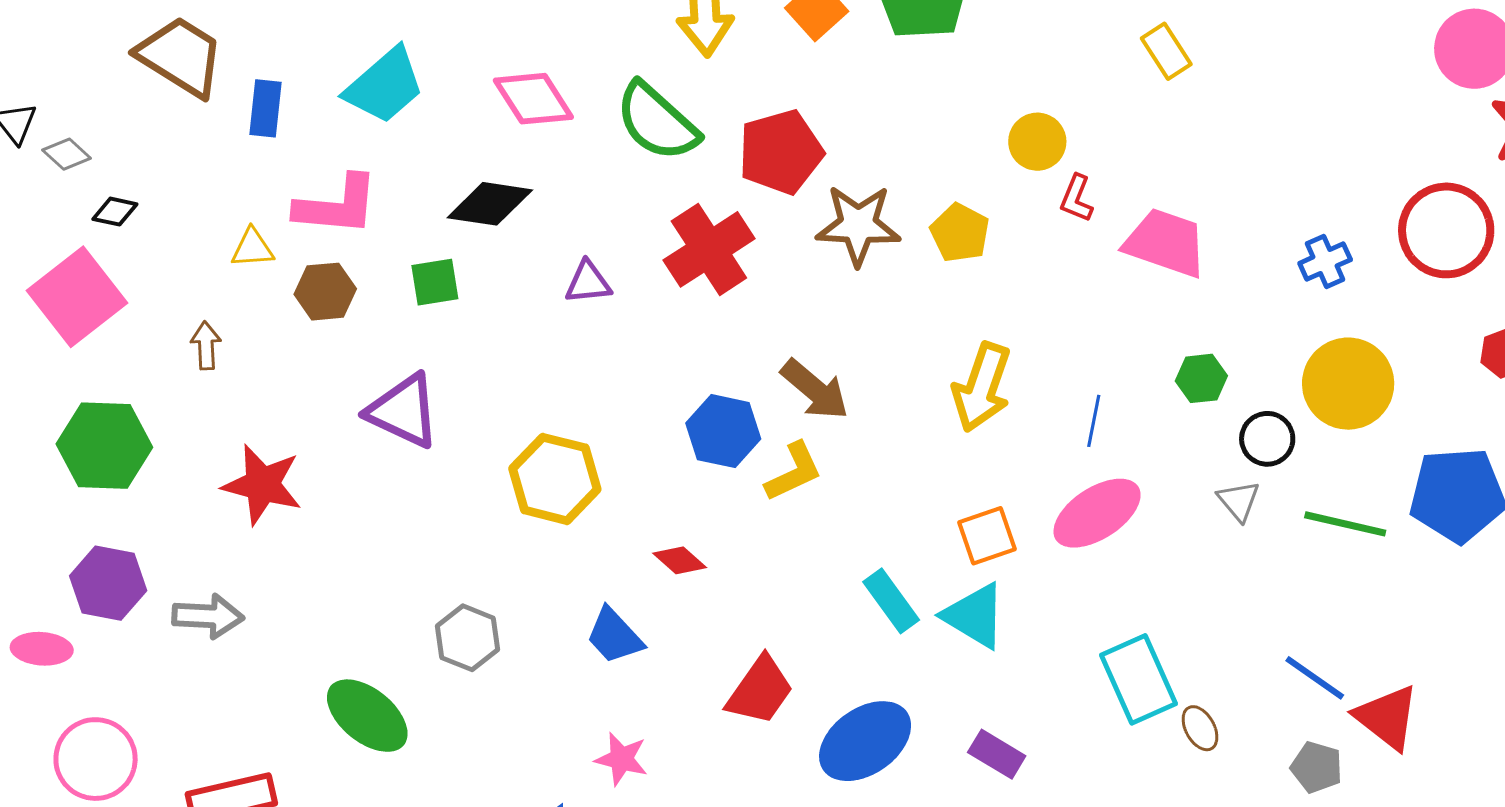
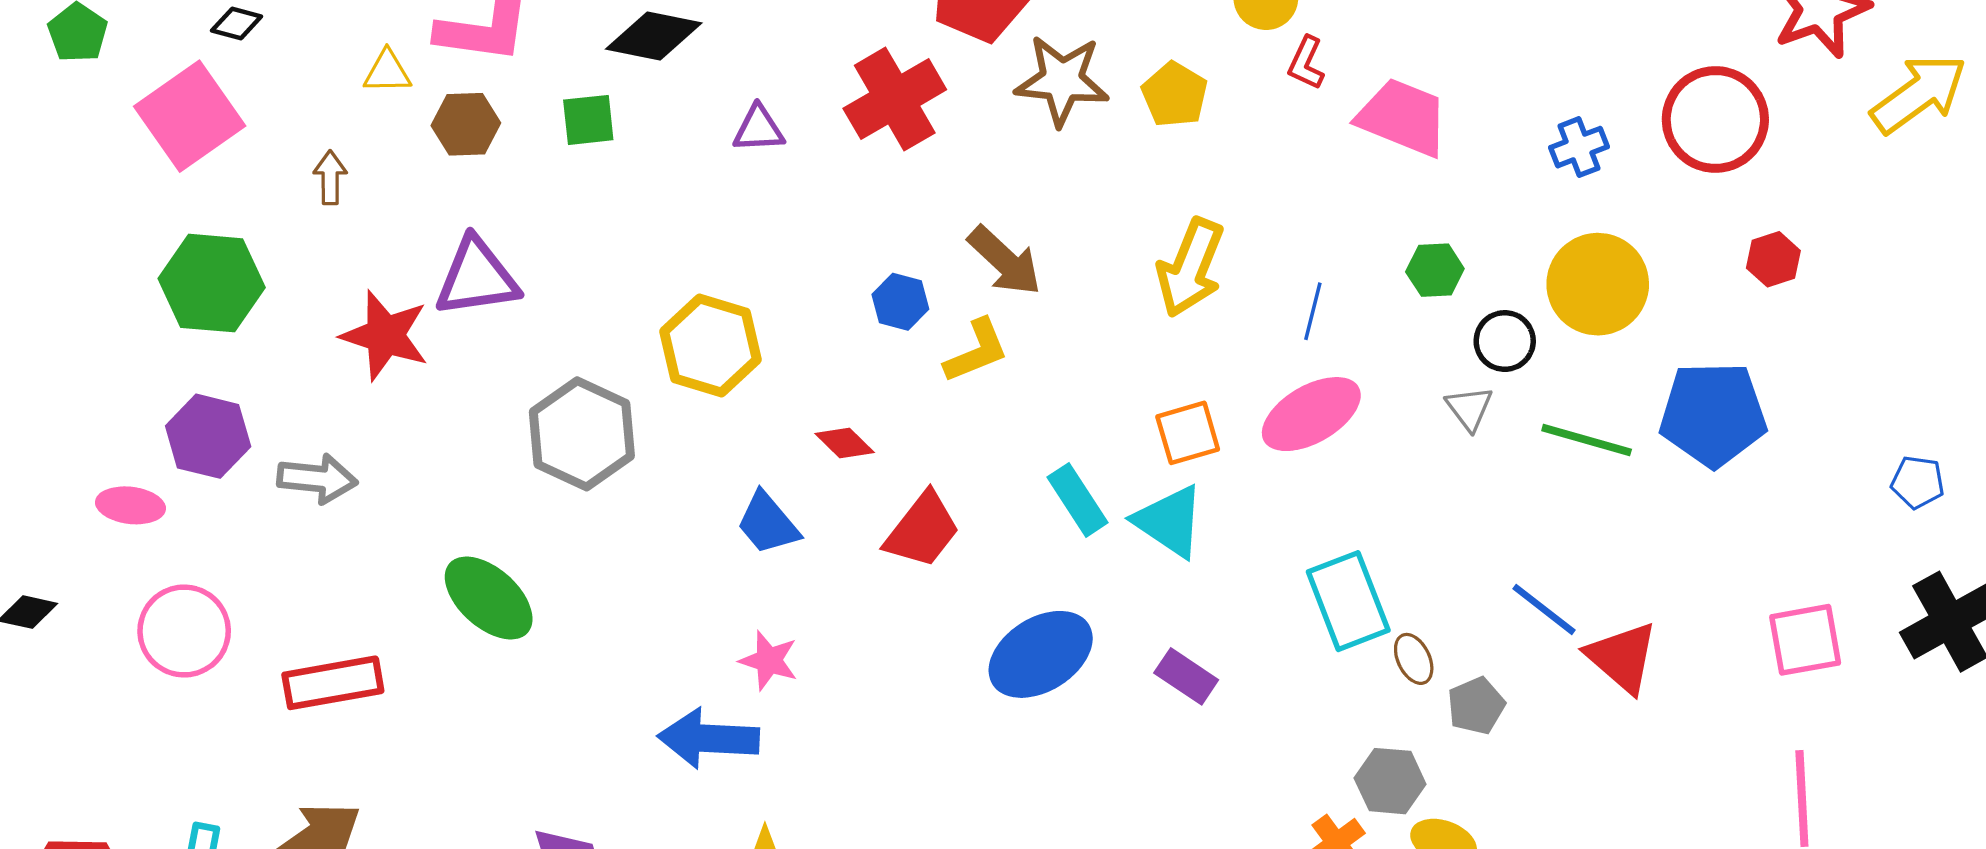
purple triangle: (403, 411) -> (477, 277), moved, turned -36
blue hexagon: (723, 431) -> (900, 302), size x0.7
gray hexagon: (468, 638) -> (582, 434), moved, size x1.5
red trapezoid: (760, 691) -> (922, 530), moved
gray pentagon: (1317, 767) -> (1476, 706), moved, turned 30

